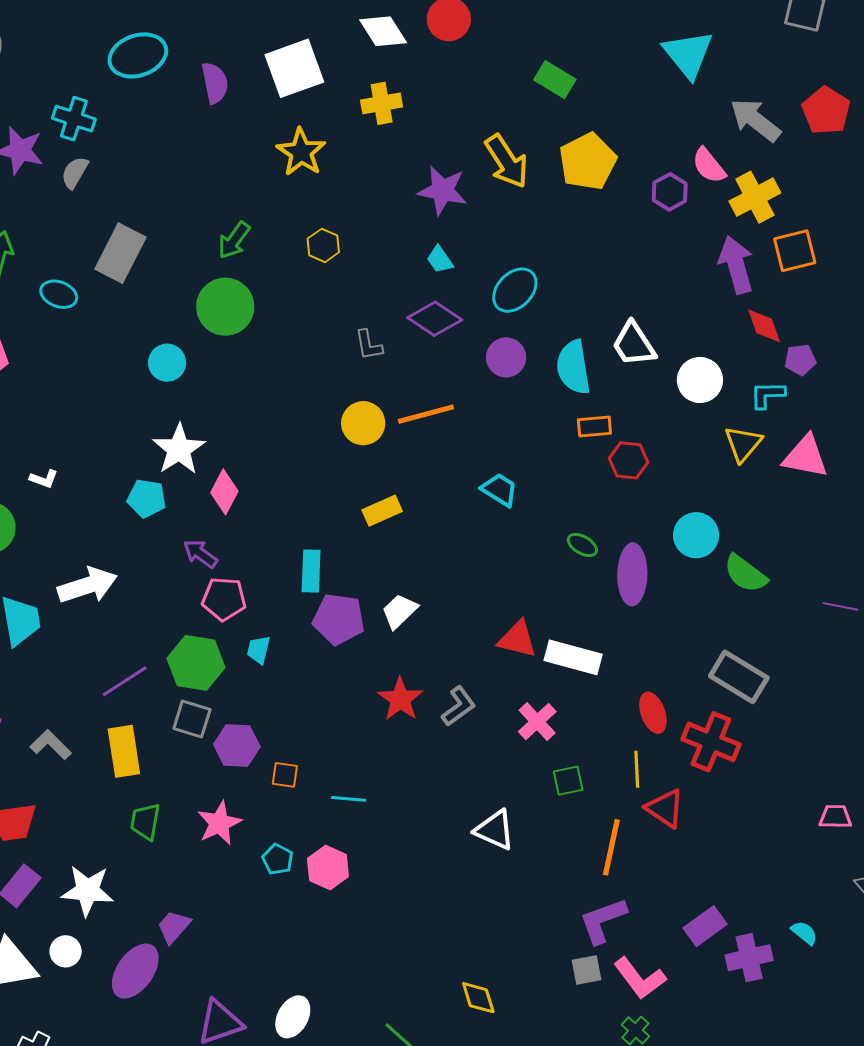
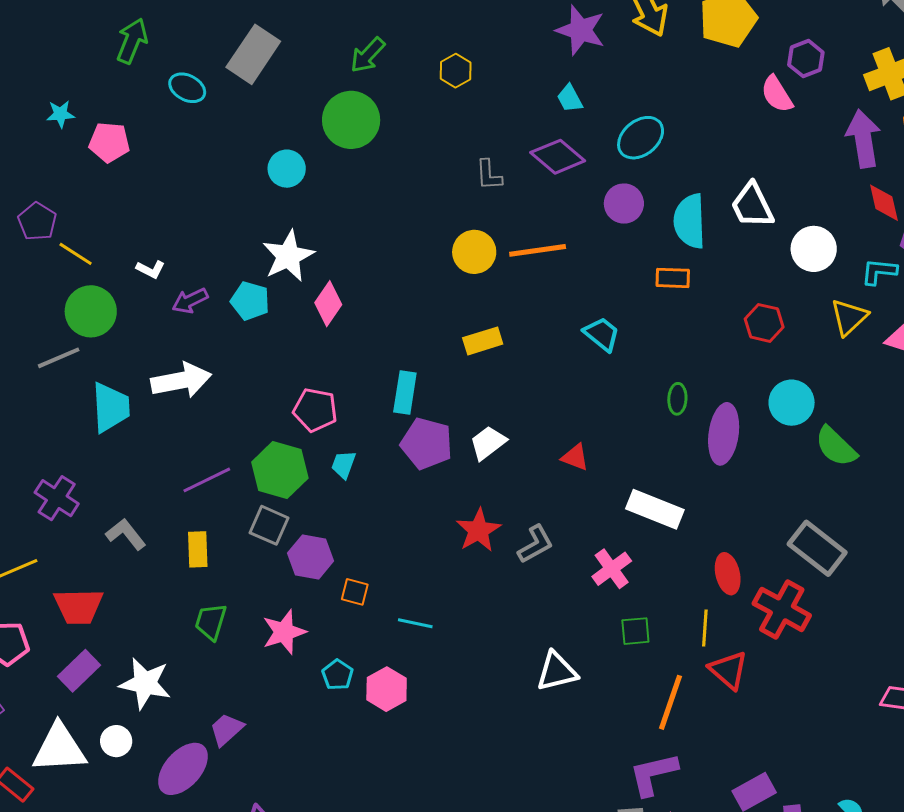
pink semicircle: (709, 166) -> (777, 94), moved
orange rectangle: (594, 427) -> (673, 278), moved
red hexagon: (629, 460) -> (764, 323), moved
green ellipse: (582, 545) -> (677, 399), turned 56
purple arrow: (200, 554) -> (190, 301), moved, turned -69
red triangle: (517, 639) -> (575, 457), moved, size x0.7
yellow rectangle: (124, 751) -> (198, 549), size x0.7
white triangle: (495, 830) -> (557, 671), turned -45

